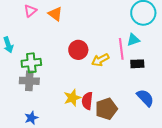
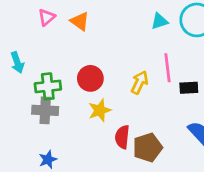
cyan triangle: (133, 40) -> (160, 21), moved
red circle: (78, 50) -> (90, 78), moved
yellow arrow: (100, 60) -> (140, 82), turned 144
yellow star: (72, 98) -> (100, 110), moved

